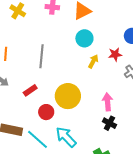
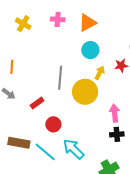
gray line: (42, 56) -> (60, 78), moved
yellow circle: (68, 96) -> (85, 92), moved
black cross: (109, 123) -> (117, 134), turned -32

